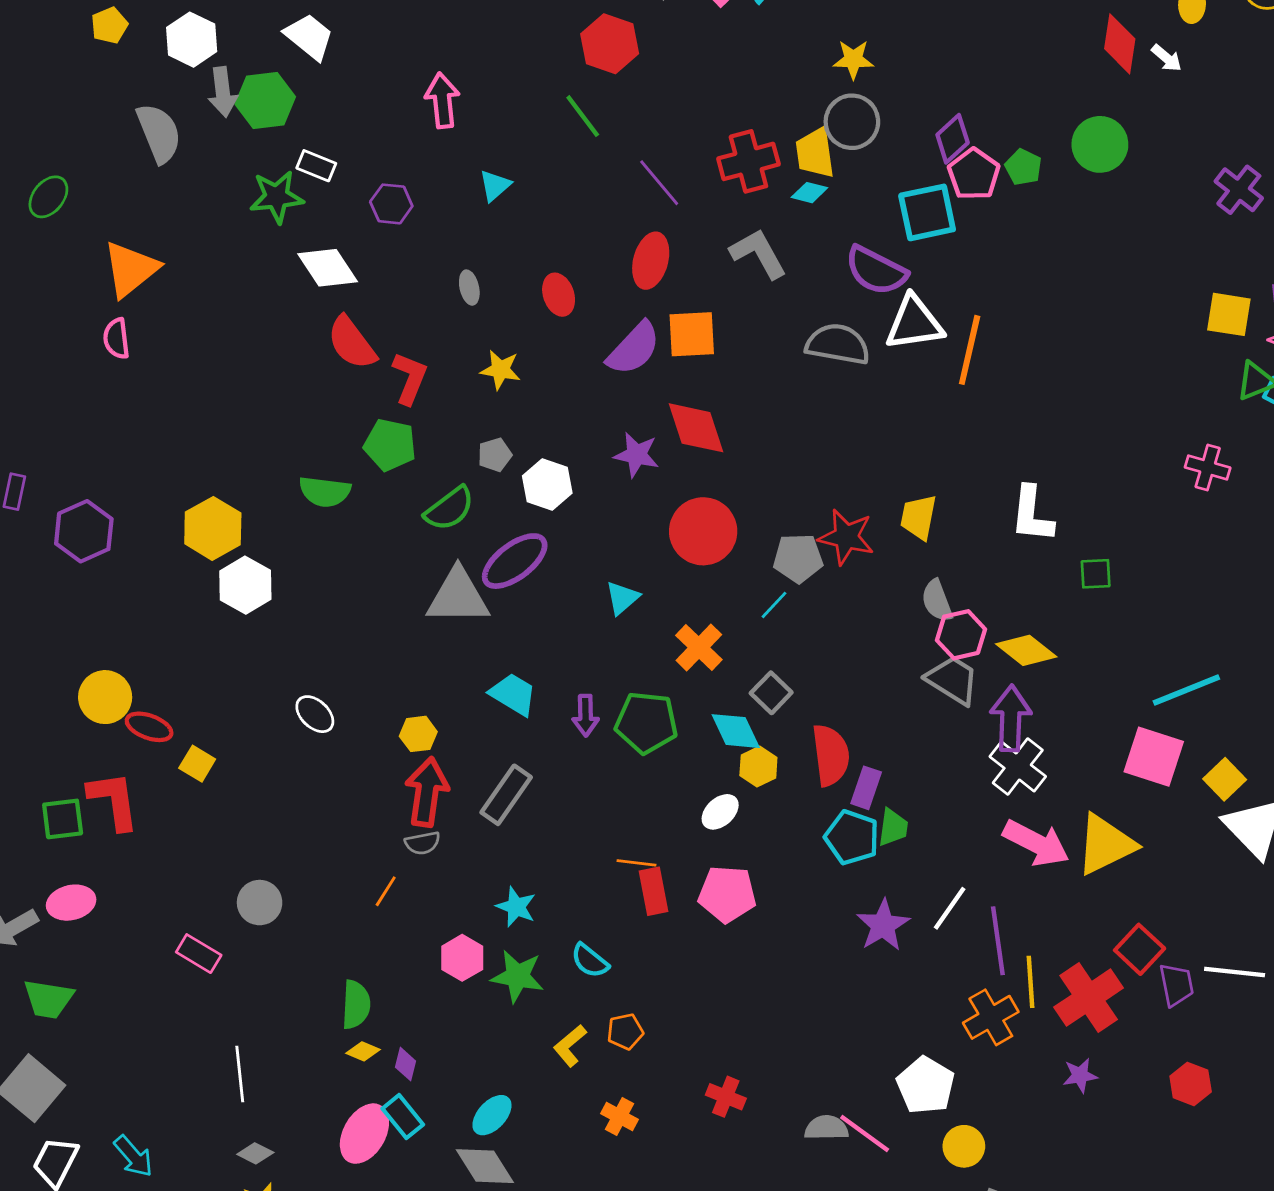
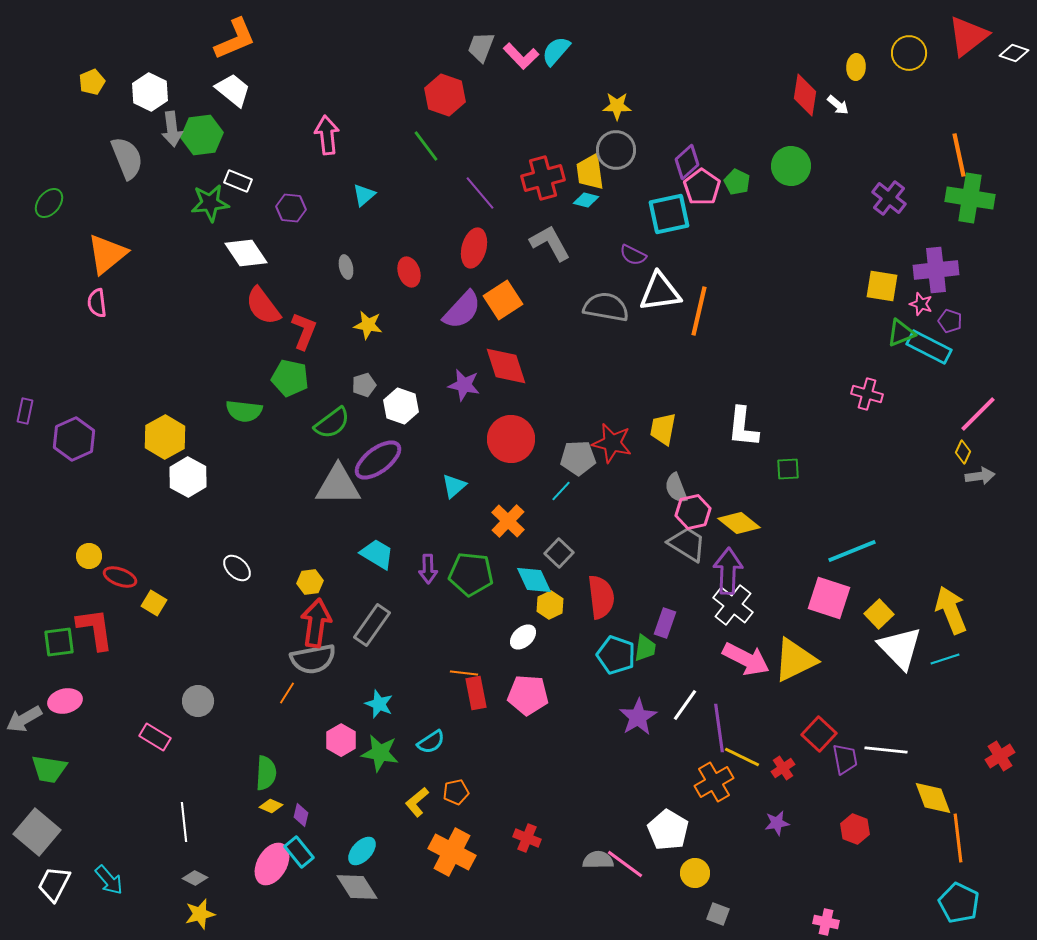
purple semicircle: (876, 271) -> (633, 255), size x0.6
orange square: (692, 334) -> (503, 300), turned -30
yellow circle: (105, 697) -> (89, 556), size x0.7
purple rectangle: (866, 788) -> (665, 623), moved
gray semicircle: (423, 843) -> (313, 659), size x1.8
cyan semicircle: (590, 961) -> (431, 742), turned -72
yellow line: (1030, 982) -> (742, 757), turned -60
red cross: (1089, 998) -> (783, 768), size x0.5
orange cross: (620, 1117) -> (452, 852), size x1.8

